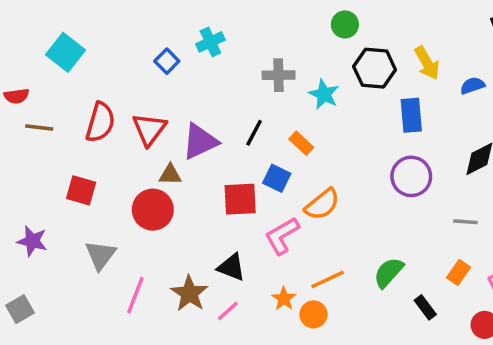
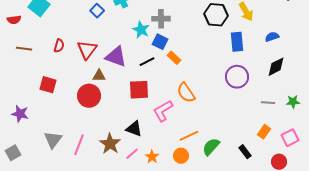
blue semicircle: (472, 86) -> (272, 37), moved
cyan star: (324, 94) -> (141, 30), moved
red semicircle: (17, 96) -> (14, 20), moved
red semicircle: (100, 122) -> (59, 46), size x0.6
black line: (254, 133) -> (147, 62), moved, turned 35
purple triangle: (200, 141) -> (116, 57), turned 45
blue square: (277, 178) -> (160, 42), moved
orange semicircle: (322, 204) -> (186, 93), turned 95
gray triangle: (100, 255) -> (53, 140), moved
green semicircle: (389, 272) -> (211, 147), moved
orange star: (284, 299) -> (152, 157), moved

